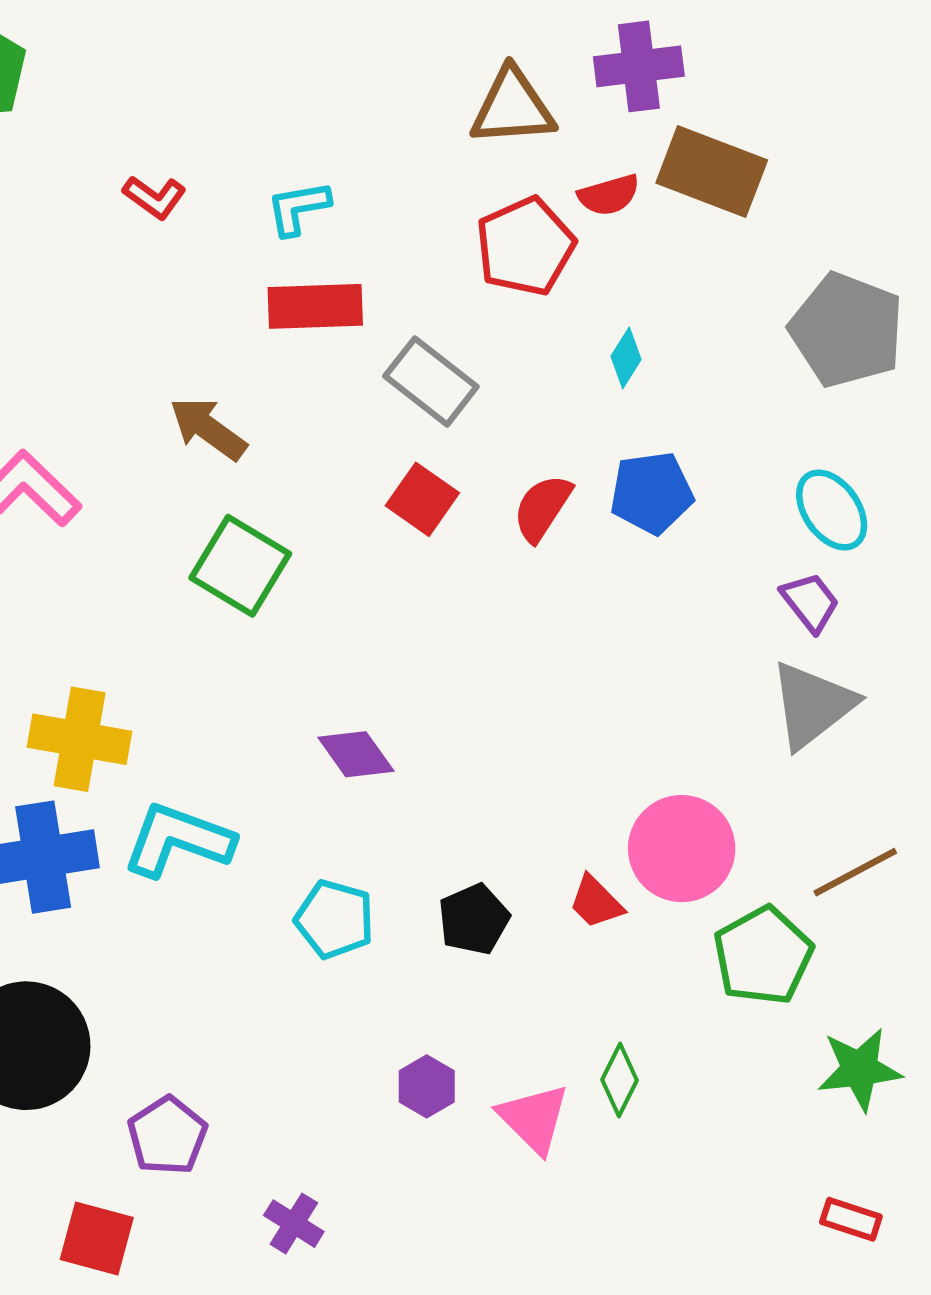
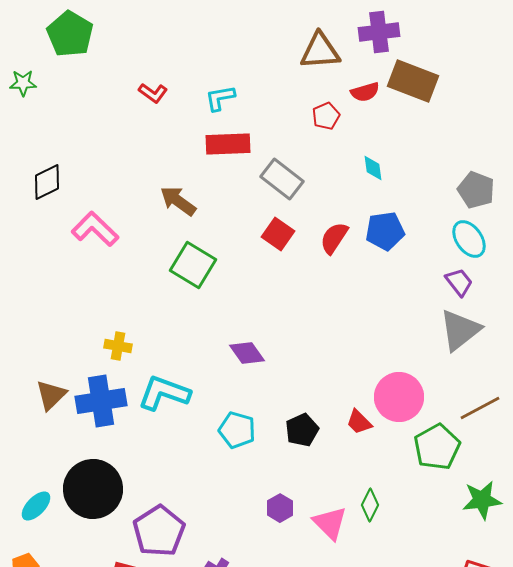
red pentagon: (525, 246) -> (326, 116), size x0.6
gray pentagon: (847, 330) -> (476, 190), moved, size x0.7
cyan diamond: (626, 358) -> (373, 168), turned -40
yellow cross: (80, 739) -> (118, 346), size x0.6
purple pentagon: (167, 1136) -> (159, 531), size x1.4

